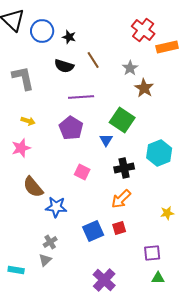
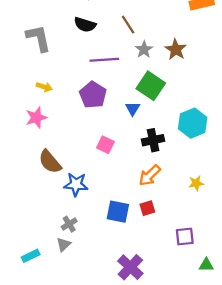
brown line: (93, 60) -> (128, 25), moved
gray star: (130, 68) -> (144, 50), moved
yellow star: (167, 213) -> (196, 183), moved
blue square: (93, 231) -> (118, 212), turned 35
cyan rectangle: (16, 270) -> (31, 256), turned -35
green triangle: (158, 278) -> (206, 265), moved

